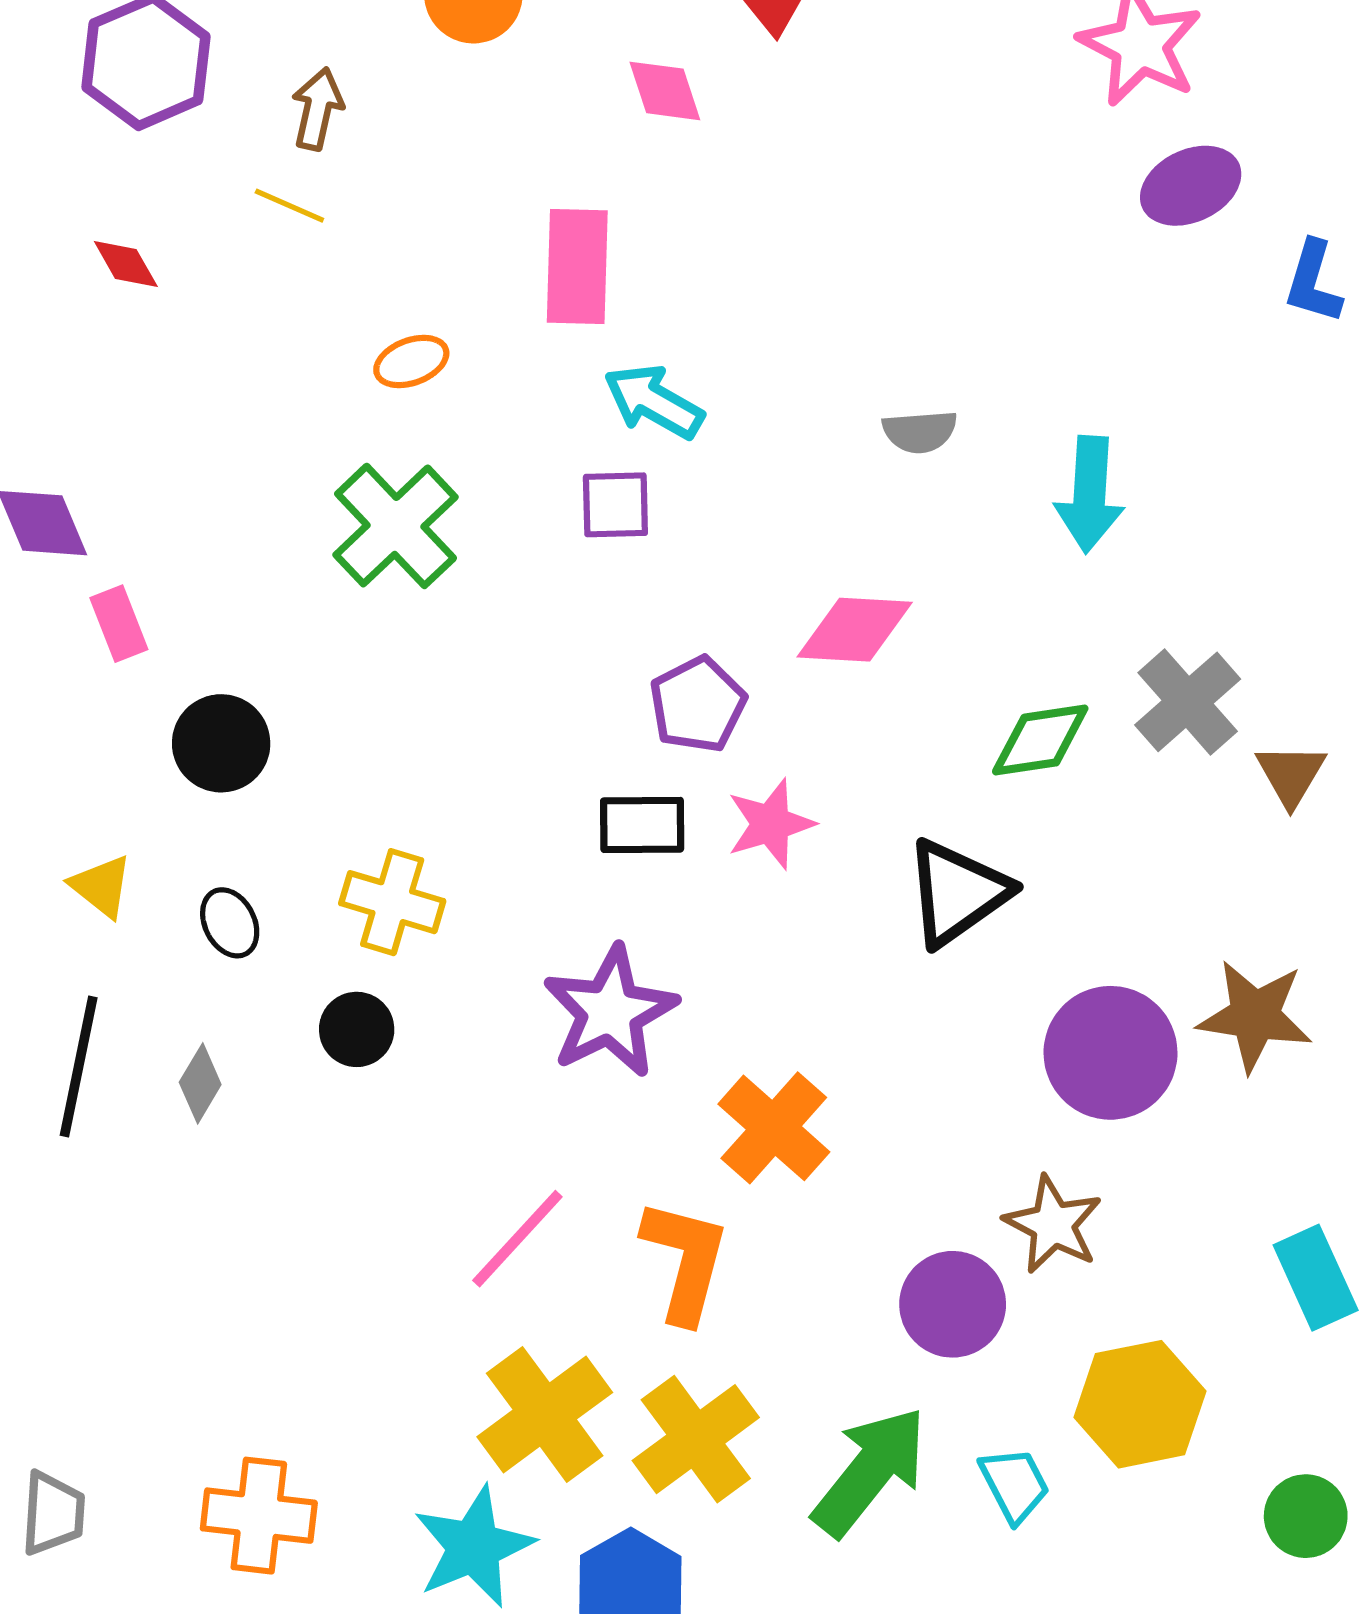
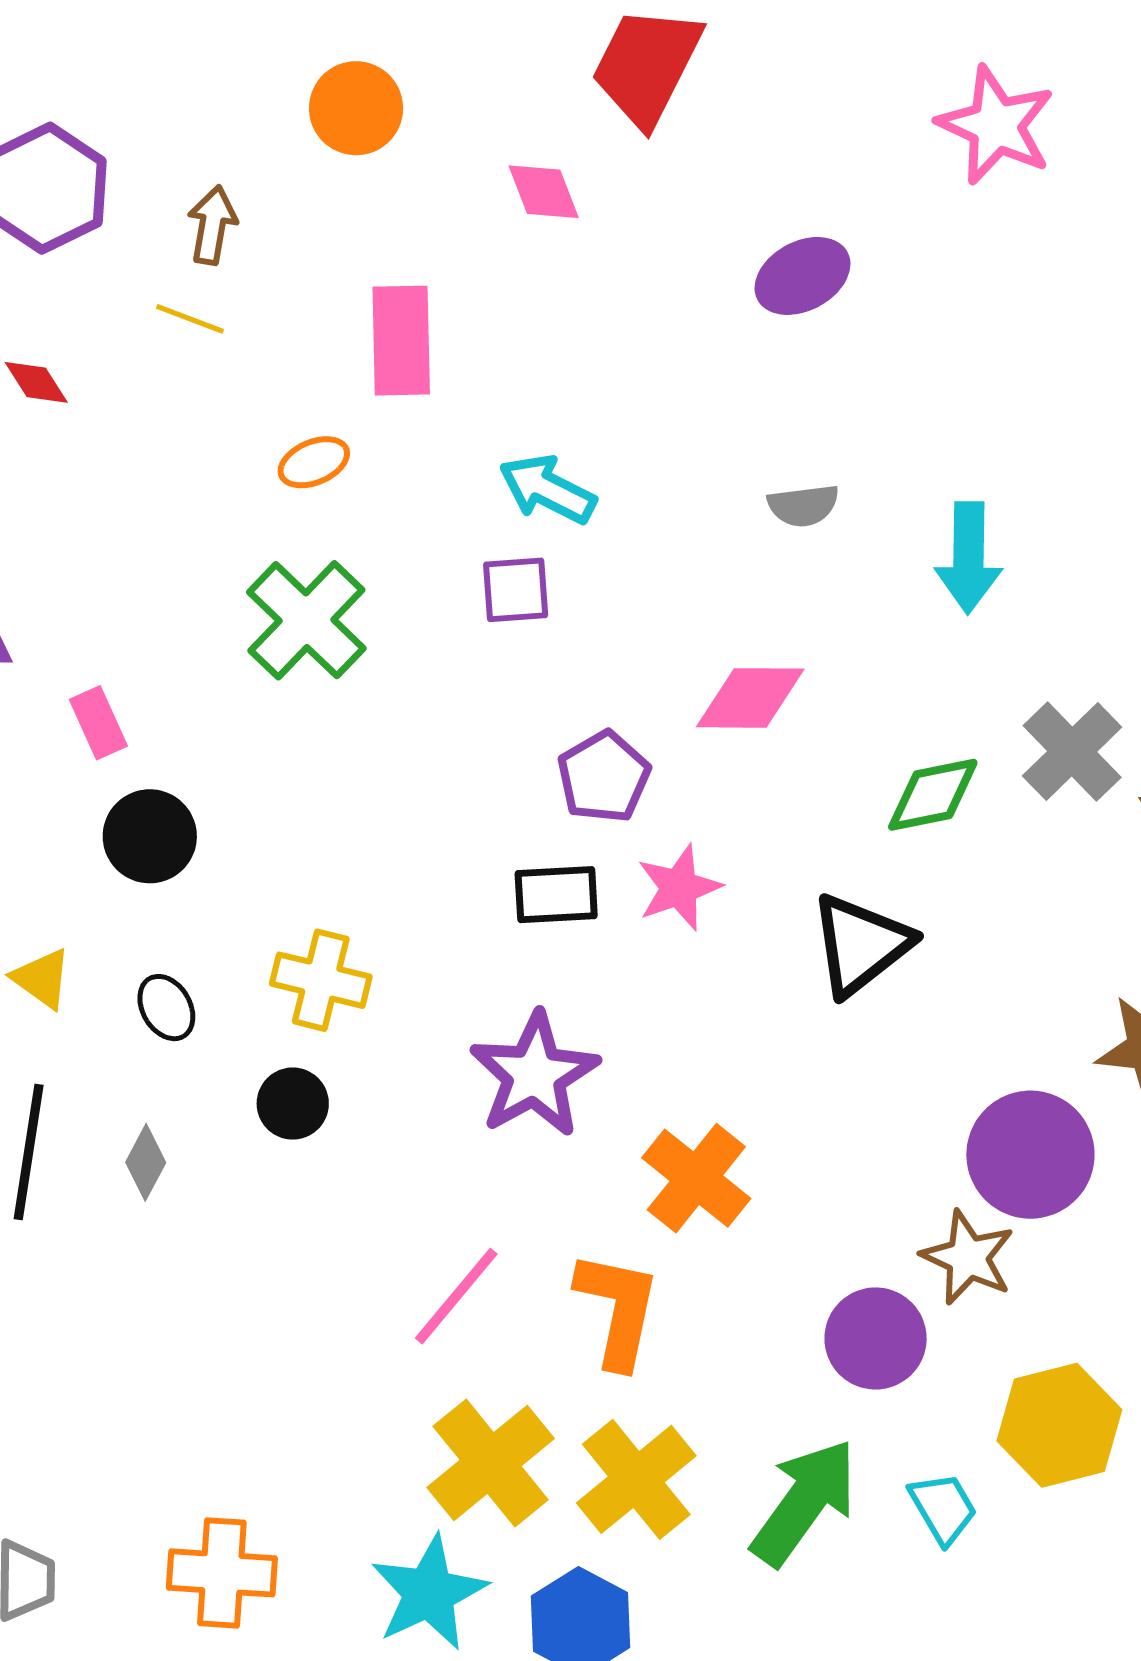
purple ellipse: (1191, 186) -> (803, 276), moved
pink rectangle: (577, 267) -> (401, 341), moved
pink rectangle: (119, 624) -> (98, 723), moved
purple circle: (1111, 1053) -> (1030, 1155), moved

